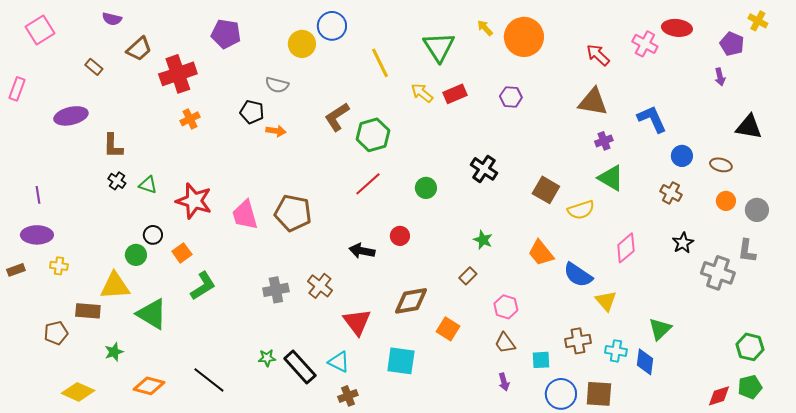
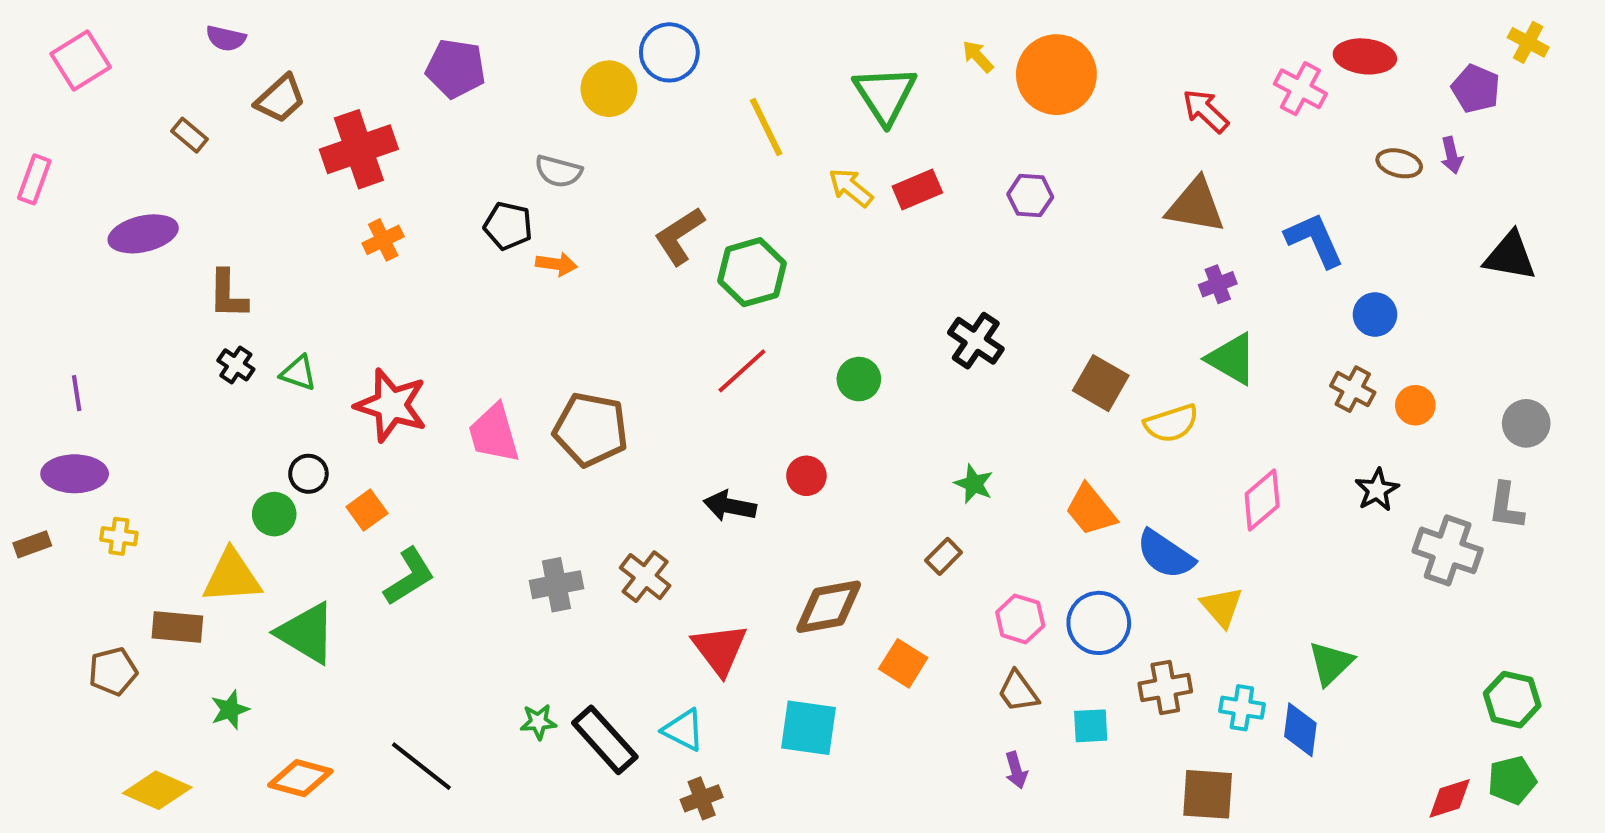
brown ellipse: (721, 165) -> (1399, 163), moved
orange circle: (726, 201) -> (1415, 405), moved
blue circle: (561, 394) -> (1099, 623), moved

